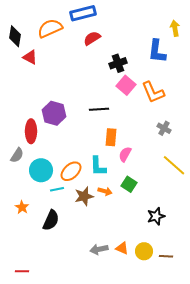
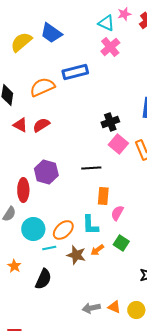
red semicircle: (92, 38) -> (41, 125), moved
red triangle: (30, 57) -> (20, 125), moved
orange arrow: (105, 191) -> (97, 250), turned 128
brown star: (84, 196) -> (76, 255), turned 30

